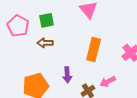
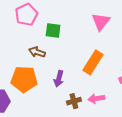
green square: (47, 20) -> (53, 31), moved
brown arrow: (45, 43) -> (37, 52), moved

